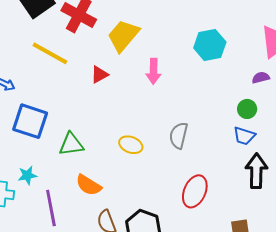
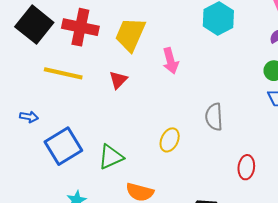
blue square: (30, 121) -> (63, 146), turned -33
yellow ellipse: (131, 145) -> (170, 140), turned -70
red ellipse: (195, 191) -> (246, 167), size x0.7

